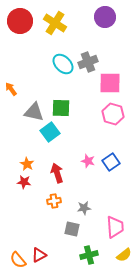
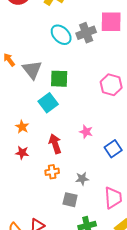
pink square: (110, 83) -> (111, 22), moved
gray triangle: (34, 112) -> (32, 70), moved, turned 40
blue square: (111, 162) -> (113, 149), moved
orange star: (27, 164) -> (22, 127), moved

